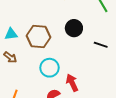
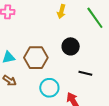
black line: (101, 45) -> (85, 73), moved

